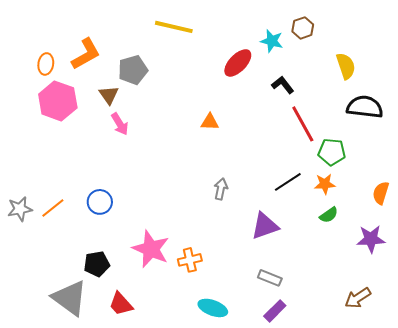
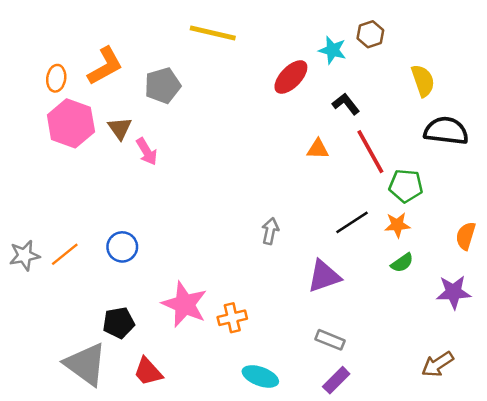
brown triangle: (109, 95) -> (120, 128), moved
orange triangle: (210, 122) -> (318, 149), moved

